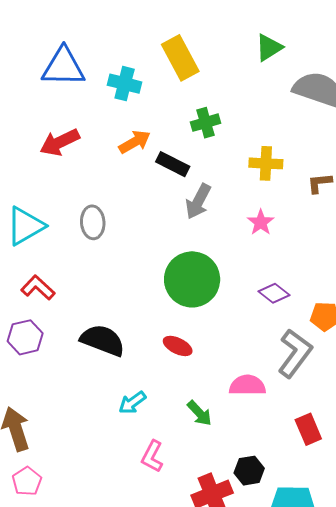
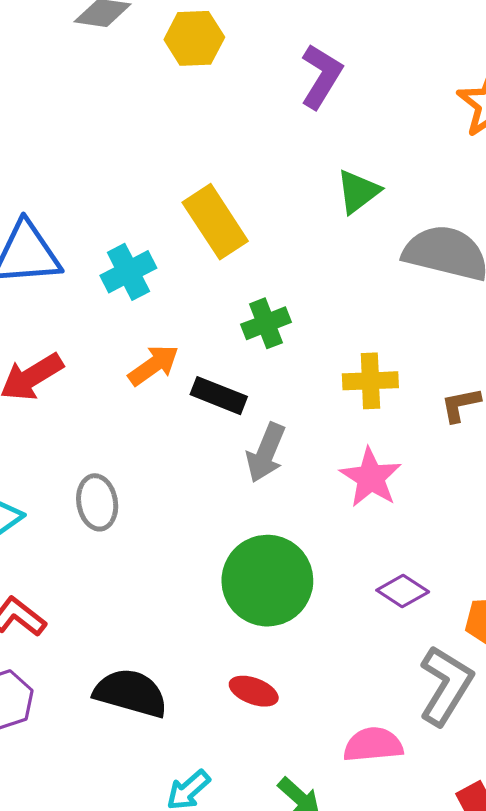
cyan cross: (125, 84) -> (128, 272), turned -36
pink star: (261, 222) -> (371, 478), size x1.4

